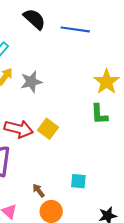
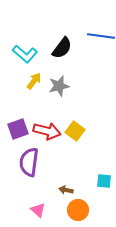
black semicircle: (34, 19) -> (62, 48), moved, turned 85
brown arrow: (39, 191) -> (66, 190), turned -40

